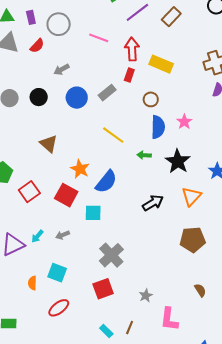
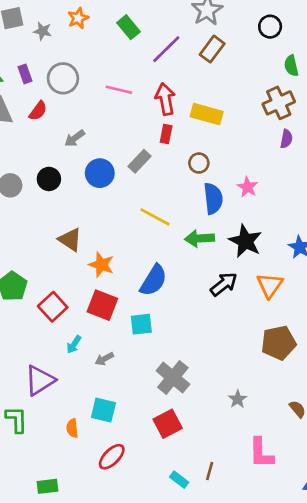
green arrow: (144, 155) -> (199, 238), size x1.5
orange star: (80, 169) -> (101, 265), moved
black arrow: (153, 203) -> (224, 284), moved
cyan arrow: (37, 236) -> (74, 345), moved
gray star: (146, 296) -> (238, 399), moved

